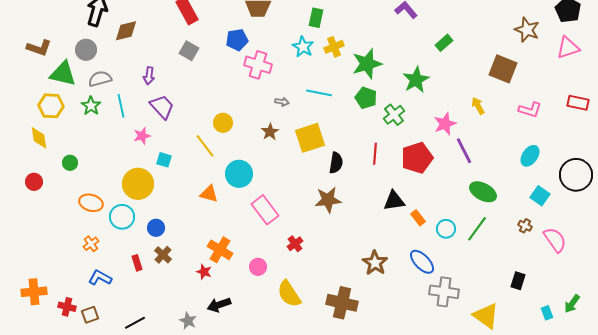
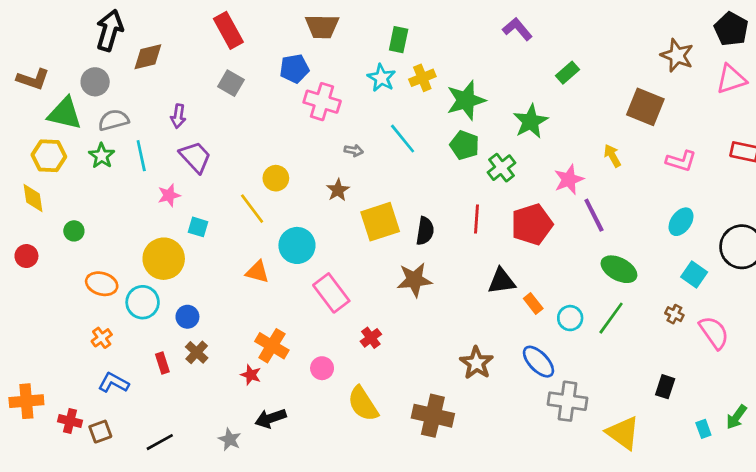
cyan line: (319, 93) -> (403, 139), turned 40
yellow square: (310, 138) -> (380, 222), moved

